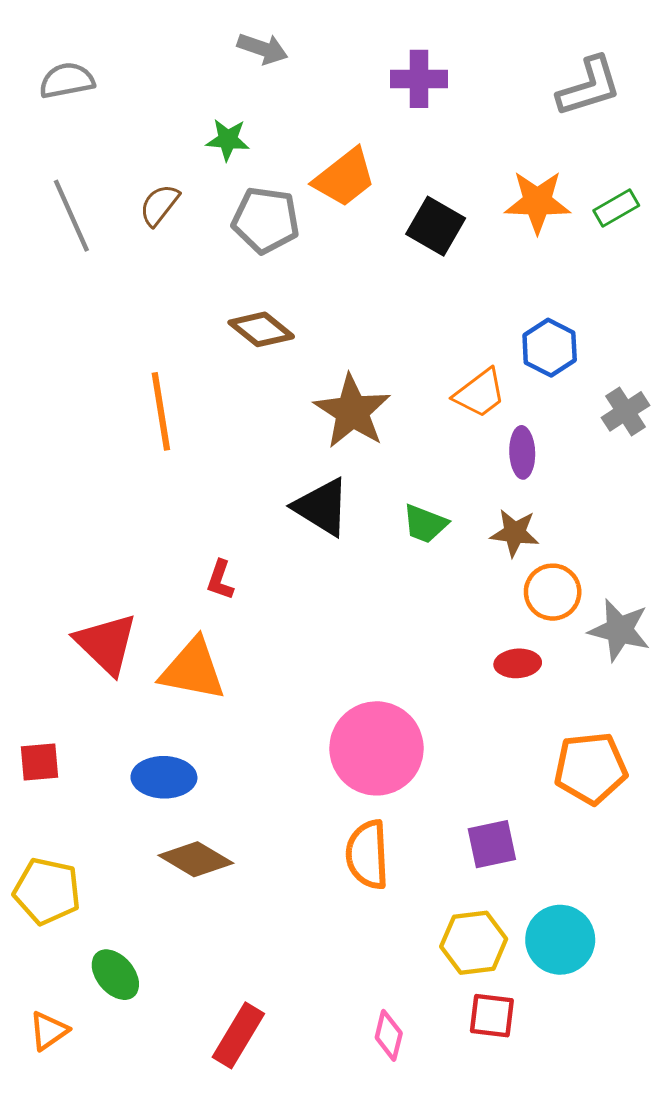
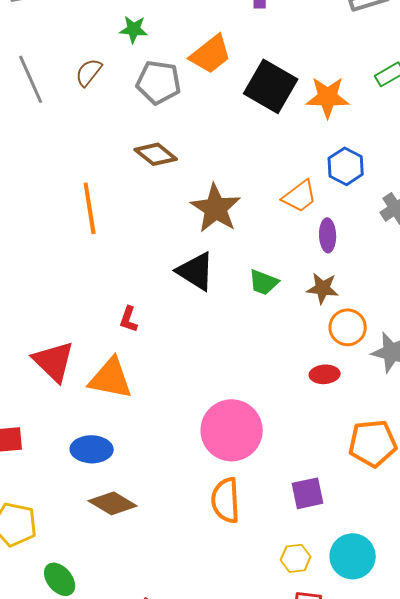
orange star: (537, 202) -> (328, 97), moved
black square: (436, 226) -> (271, 86), size x1.4
yellow hexagon: (474, 943) -> (296, 558), size x0.7

